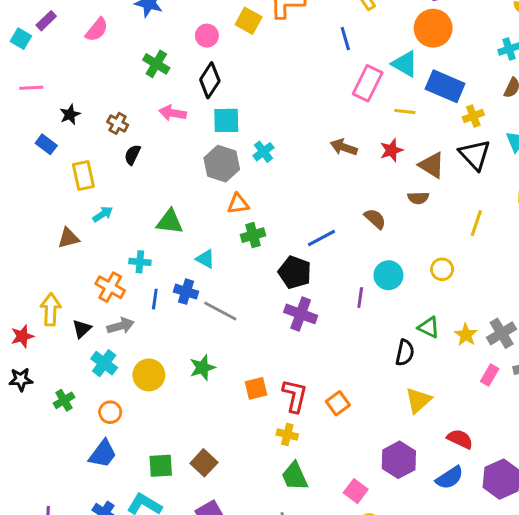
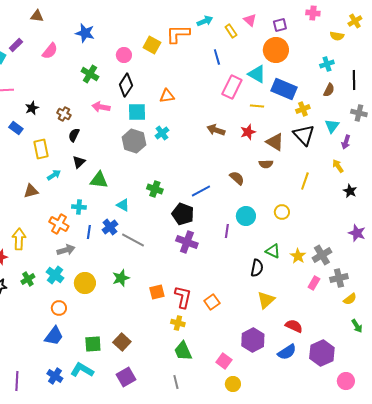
orange triangle: (238, 204) -> (167, 96), moved
green cross: (253, 235) -> (155, 189), turned 35
blue cross: (186, 292) -> (110, 227), turned 35
black triangle: (82, 329) -> (79, 162), moved
green cross: (64, 400) -> (28, 279), moved

